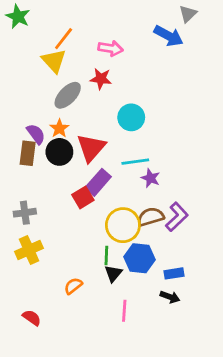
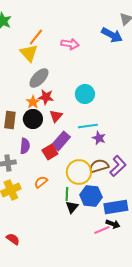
red star: (101, 79) -> (46, 97), moved
purple semicircle: (36, 134) -> (25, 146), moved, turned 42
red triangle: (91, 148) -> (56, 116), size x0.6
blue rectangle: (174, 273) -> (116, 207), size x1.6
orange semicircle: (73, 286) -> (41, 182), moved
pink line: (124, 311) -> (102, 230), moved, turned 63

